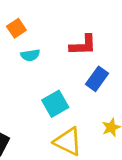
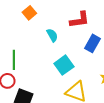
cyan semicircle: (30, 55) -> (52, 35), moved, turned -104

